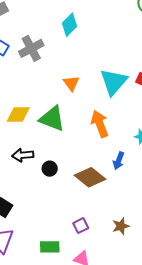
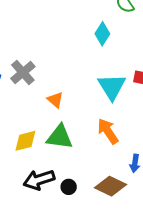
cyan diamond: (70, 25) -> (102, 34), moved
orange triangle: (71, 83) -> (55, 100), moved
black arrow: (23, 155) -> (39, 180), size x1.4

